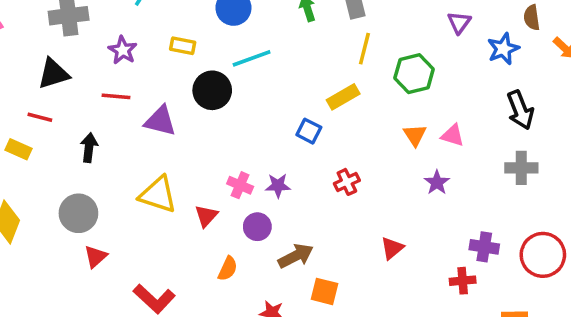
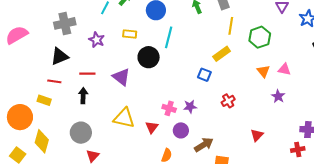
cyan line: (252, 58) -> (169, 37), turned -50
red line: (116, 96) -> (87, 74), moved
purple triangle: (160, 121) -> (121, 77), turned 30

